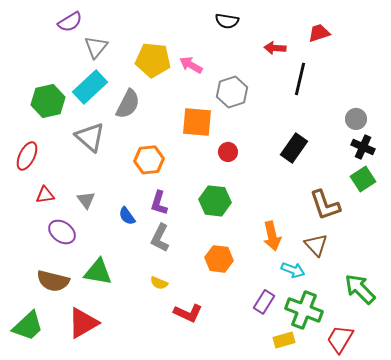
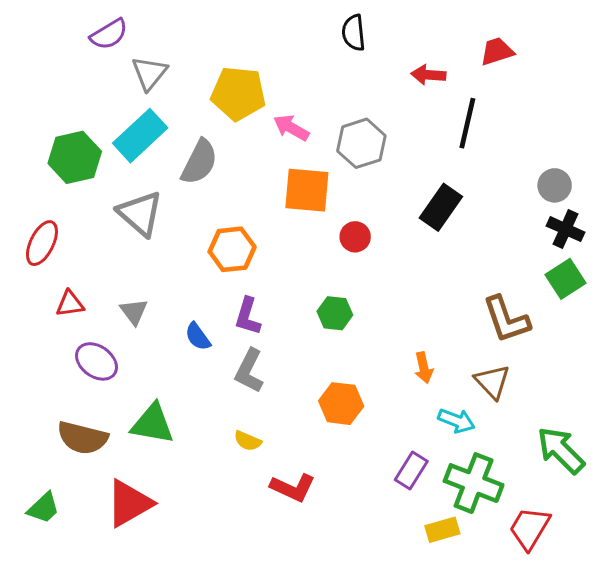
black semicircle: (227, 21) -> (354, 33), turned 75
pink arrow: (191, 65) -> (291, 128), moved
black rectangle: (294, 148) -> (441, 207), moved
green hexagon: (215, 201) -> (335, 313), size x0.7
orange arrow: (272, 236) -> (424, 368), size x0.7
green trapezoid: (28, 326) -> (44, 508), size x0.7

